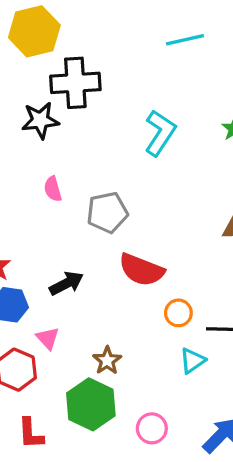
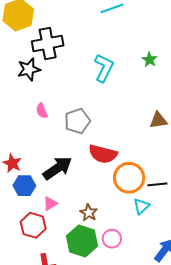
black arrow: (66, 283) -> (57, 168), size x1.4
orange circle: (178, 313) -> (129, 178), size x1.8
pink triangle: (48, 338) -> (50, 204), turned 49
pink circle: (152, 428) -> (112, 239), moved

